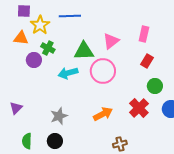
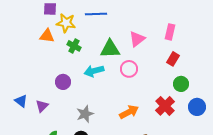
yellow star: (40, 25) -> (66, 23), turned -30
purple circle: (34, 60) -> (63, 82), moved
pink circle: (103, 71) -> (129, 69), size x0.7

